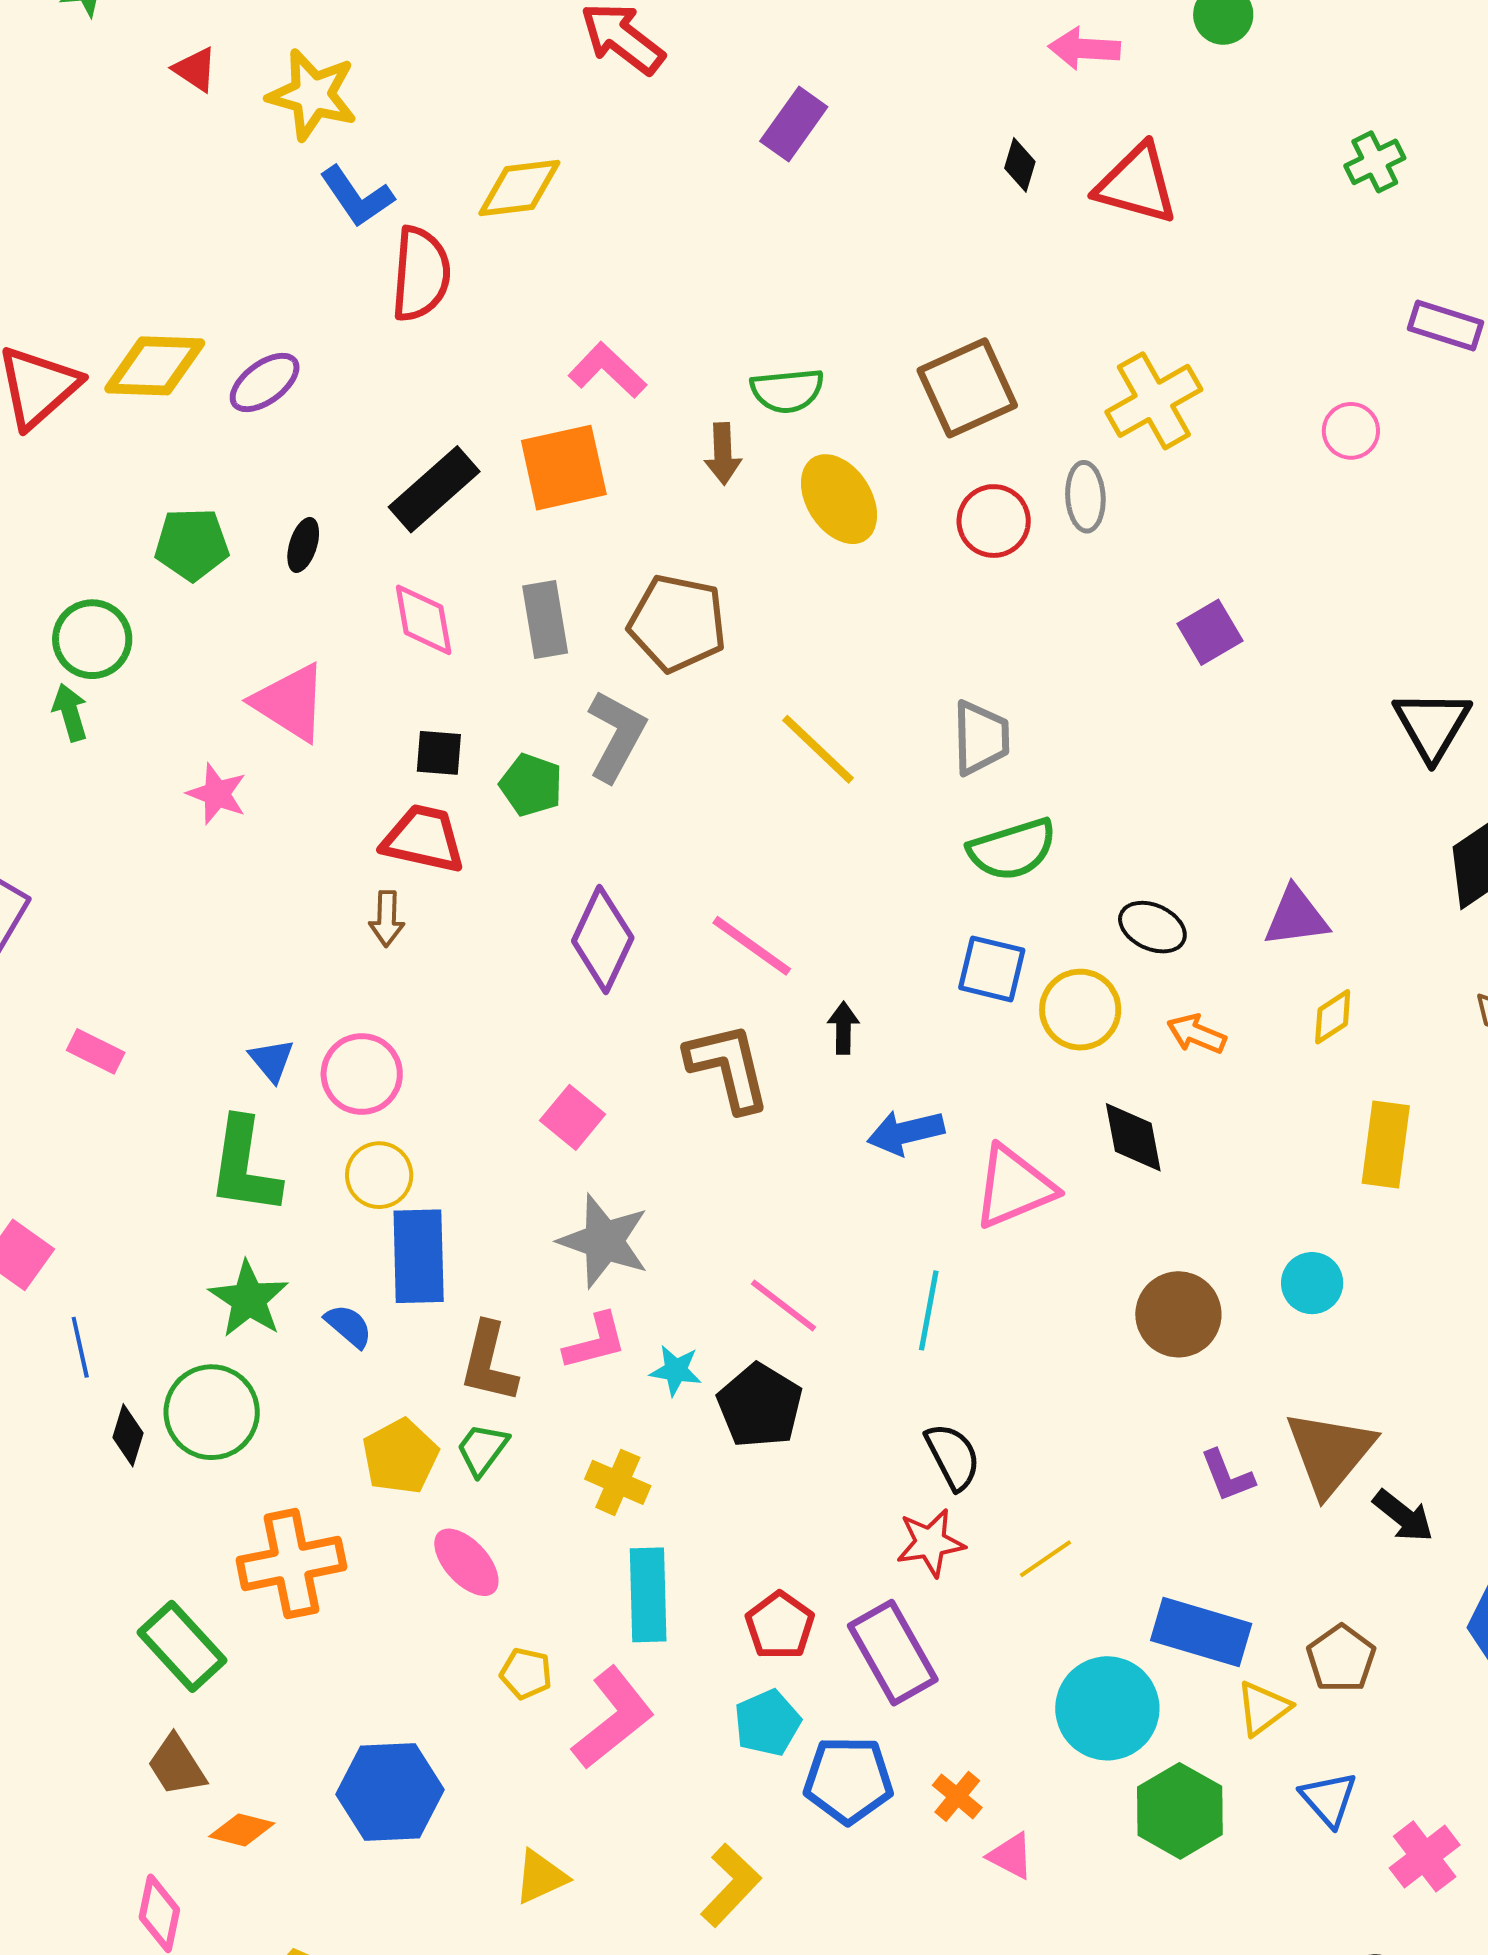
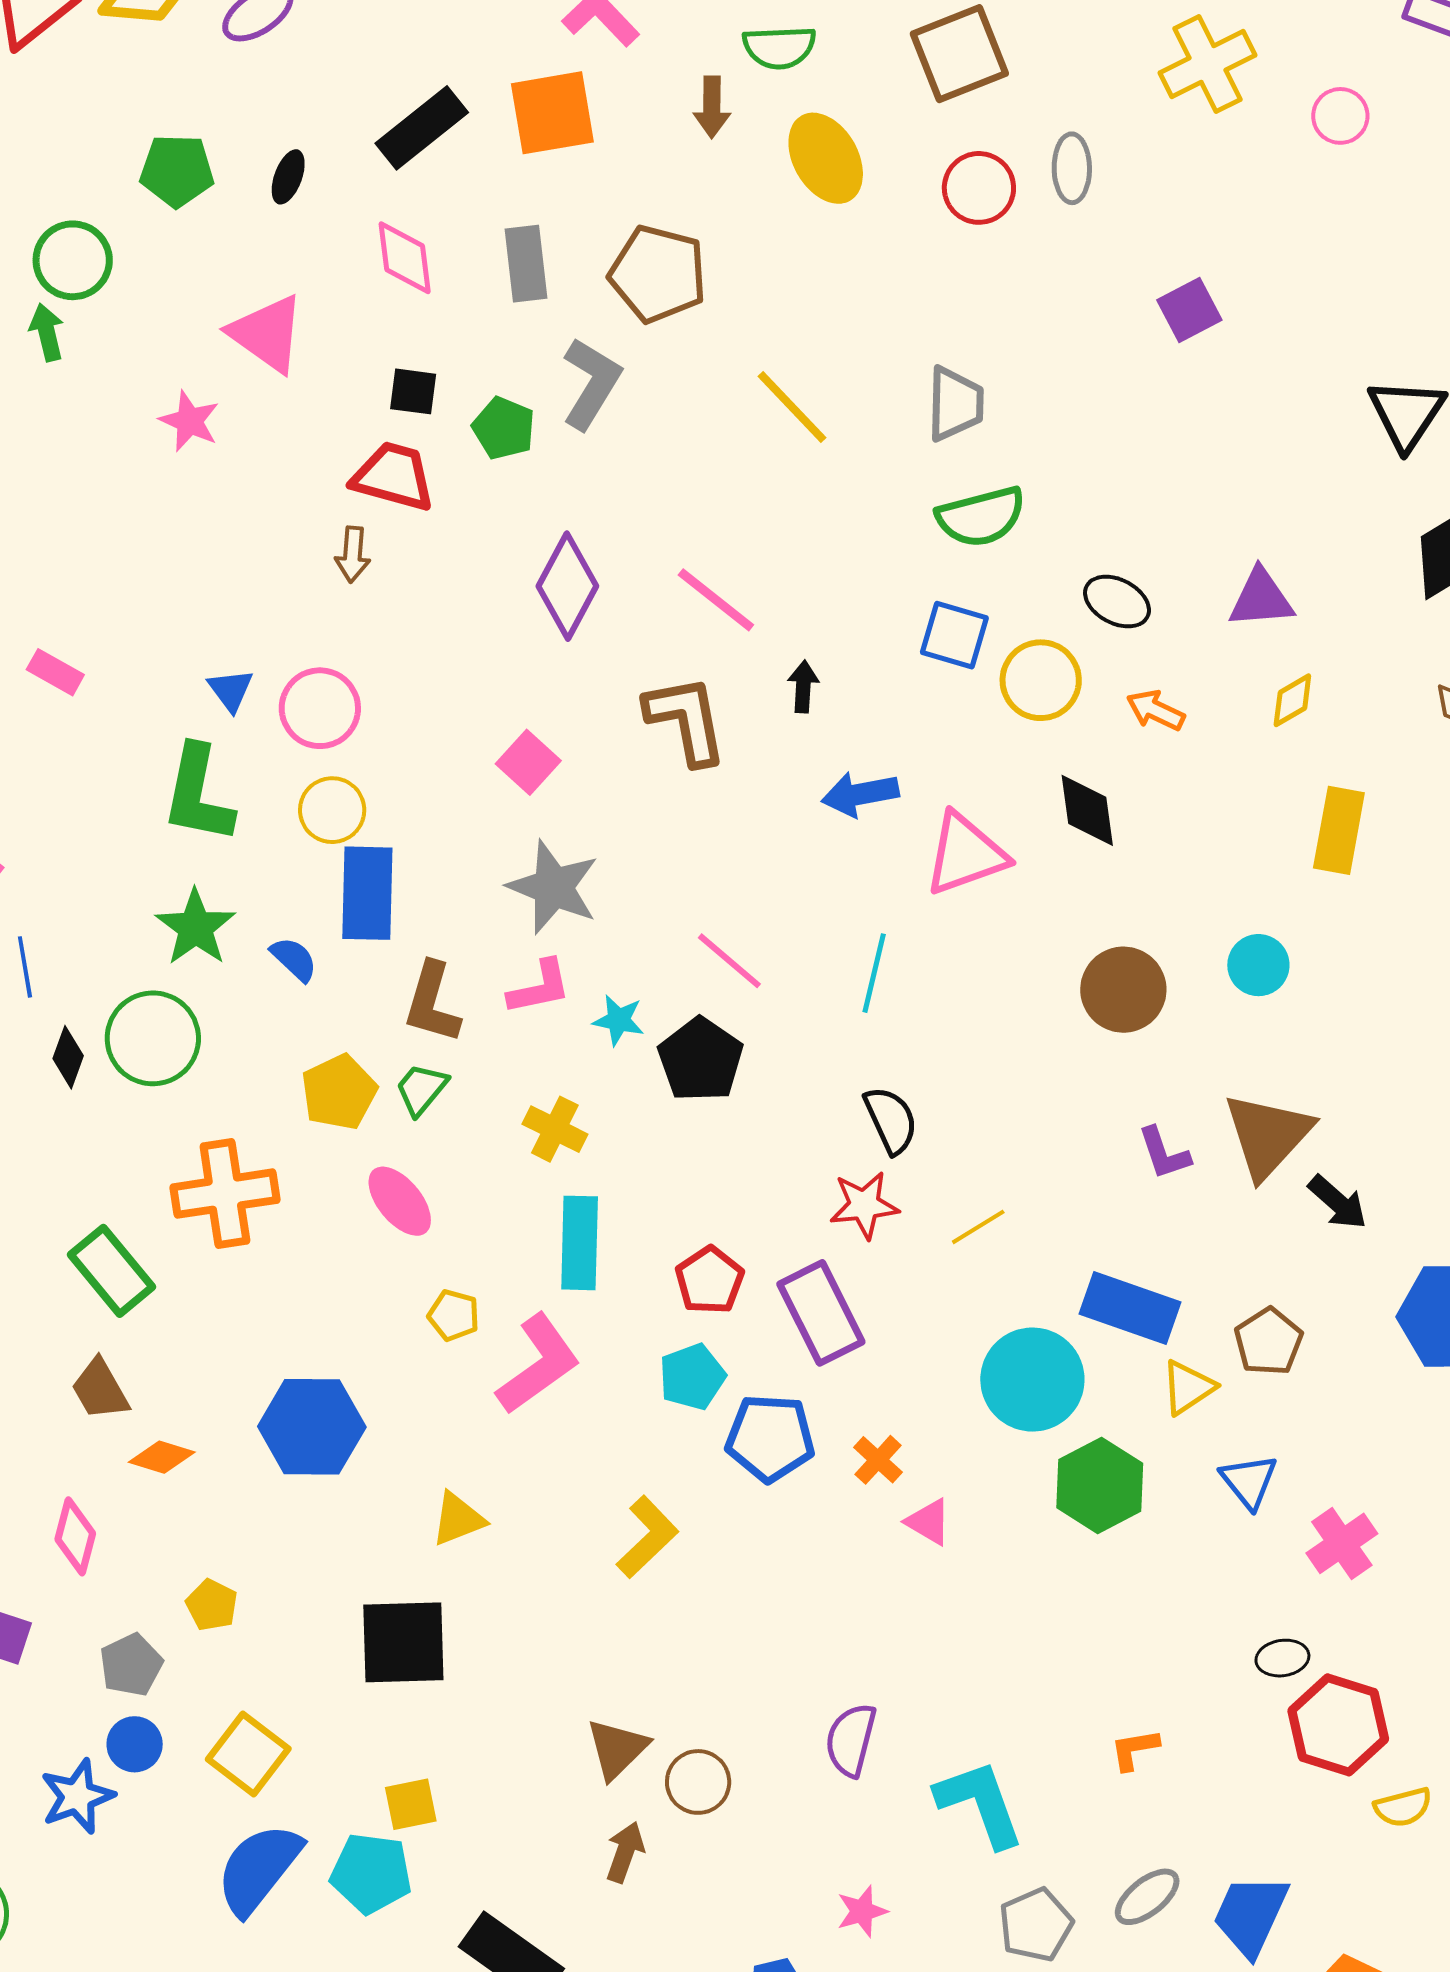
yellow cross: (1154, 401) -> (1208, 64), moved

